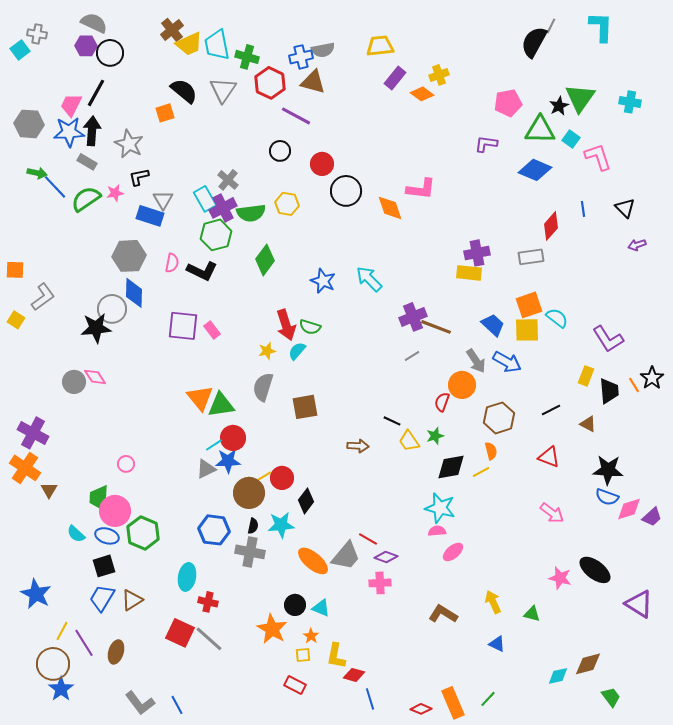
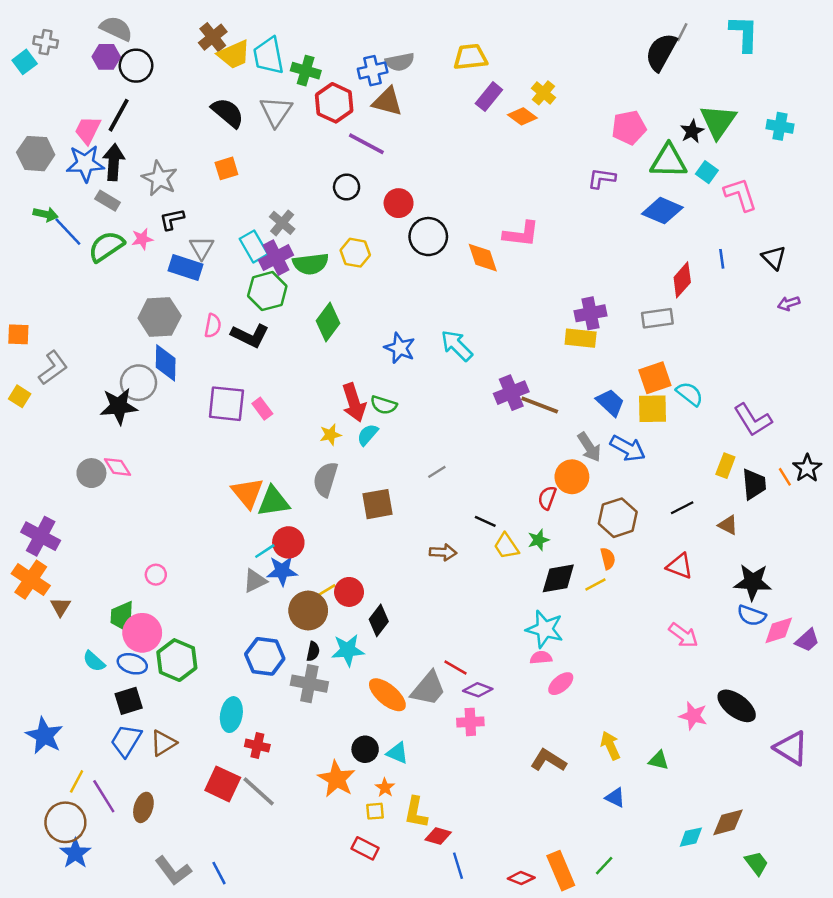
yellow cross: (439, 75) -> (543, 93), turned -30
orange square: (165, 113) -> (226, 168), moved
gray line: (412, 356) -> (437, 472), moved

